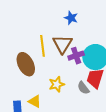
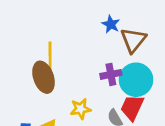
brown triangle: (62, 44) -> (133, 40), moved
yellow line: (43, 46) -> (50, 56), moved

